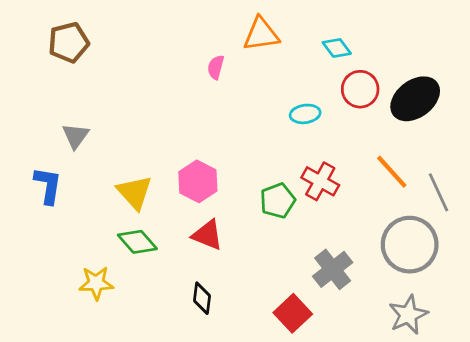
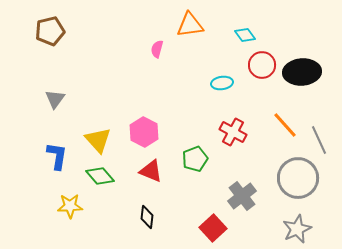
black ellipse: (415, 99) -> (302, 72), turned 33
blue L-shape: (48, 185) -> (57, 156), moved
green pentagon: (278, 201) -> (195, 159), moved

